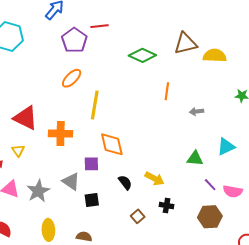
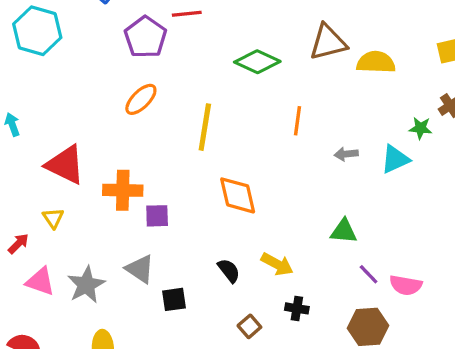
yellow line: (95, 105) -> (205, 127), moved
orange diamond: (112, 144) -> (238, 195), moved
cyan triangle: (226, 147) -> (395, 159), moved
purple square: (91, 164) -> (157, 216), moved

